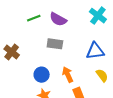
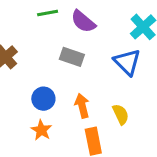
blue triangle: (95, 51) -> (127, 62), moved, turned 42
yellow semicircle: (102, 75) -> (121, 114), moved

